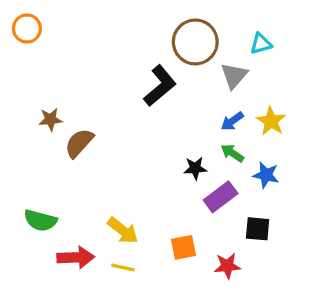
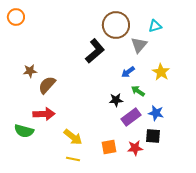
blue arrow: (232, 121) -> (128, 72), moved
blue star: (266, 175) -> (156, 113), moved
red arrow: (76, 257) -> (44, 114), moved
red star: (227, 266) -> (135, 148), moved

